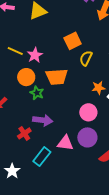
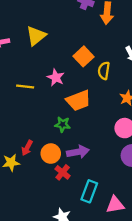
pink star: (35, 55) -> (56, 78), moved
orange circle: (26, 77) -> (51, 154), moved
pink triangle: (65, 143) -> (115, 205), moved

